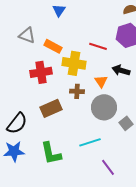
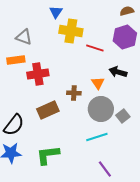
orange rectangle: (53, 46) -> (16, 60), moved, turned -36
yellow cross: (74, 63) -> (71, 31), moved
gray square: (126, 123) -> (123, 116), moved
cyan line: (90, 142) -> (97, 137), moved
green L-shape: (51, 153) -> (48, 155), turned 95

